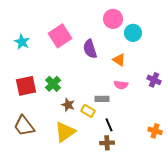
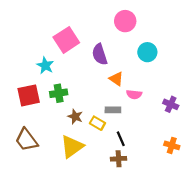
cyan circle: (133, 33) -> (147, 52), moved
cyan star: (22, 42) -> (45, 65), moved
orange triangle: (119, 60) -> (116, 79), moved
purple cross: (154, 80) -> (171, 104), moved
green cross: (53, 84) -> (59, 93), turned 35

